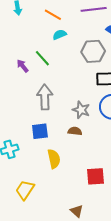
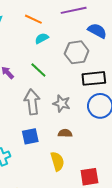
green line: (42, 58) -> (38, 70), moved
gray star: (81, 110) -> (62, 103), moved
yellow semicircle: (54, 159) -> (57, 161), moved

